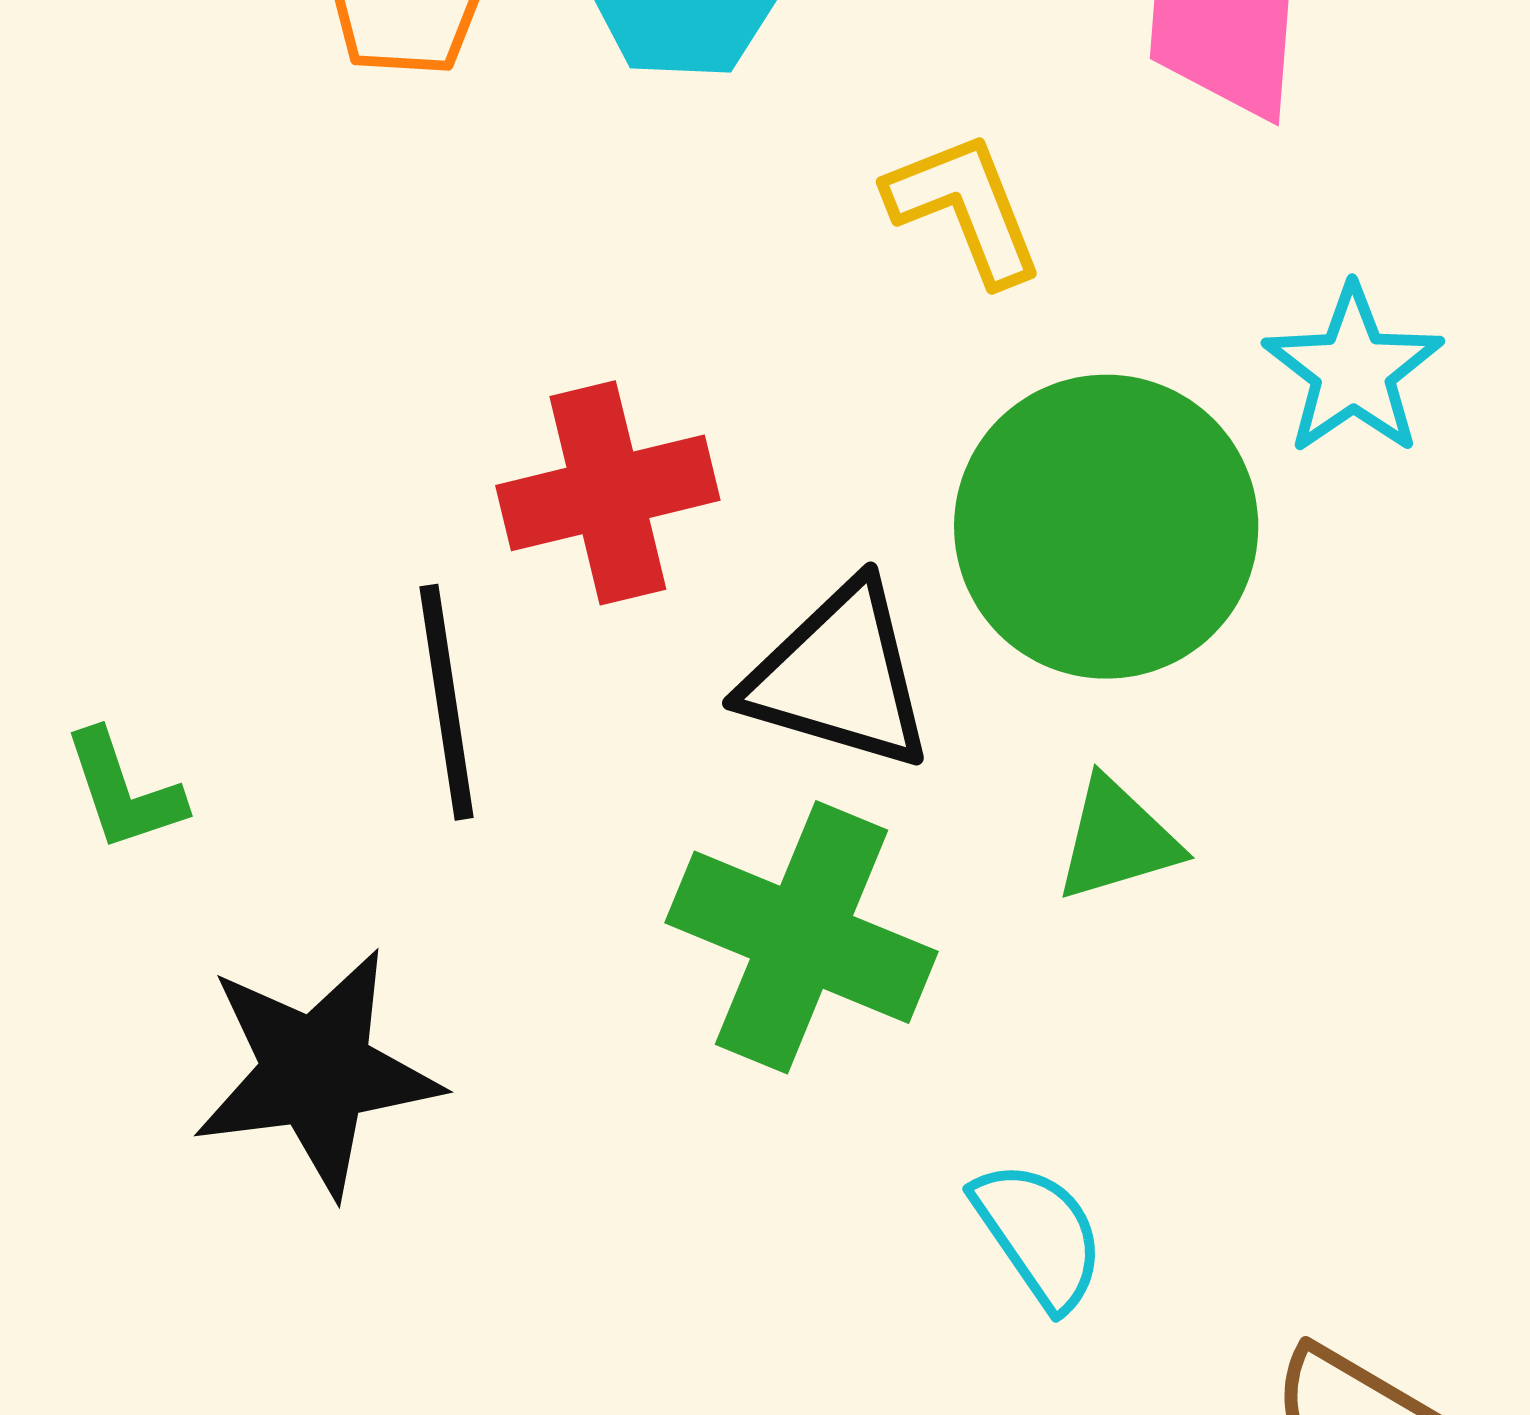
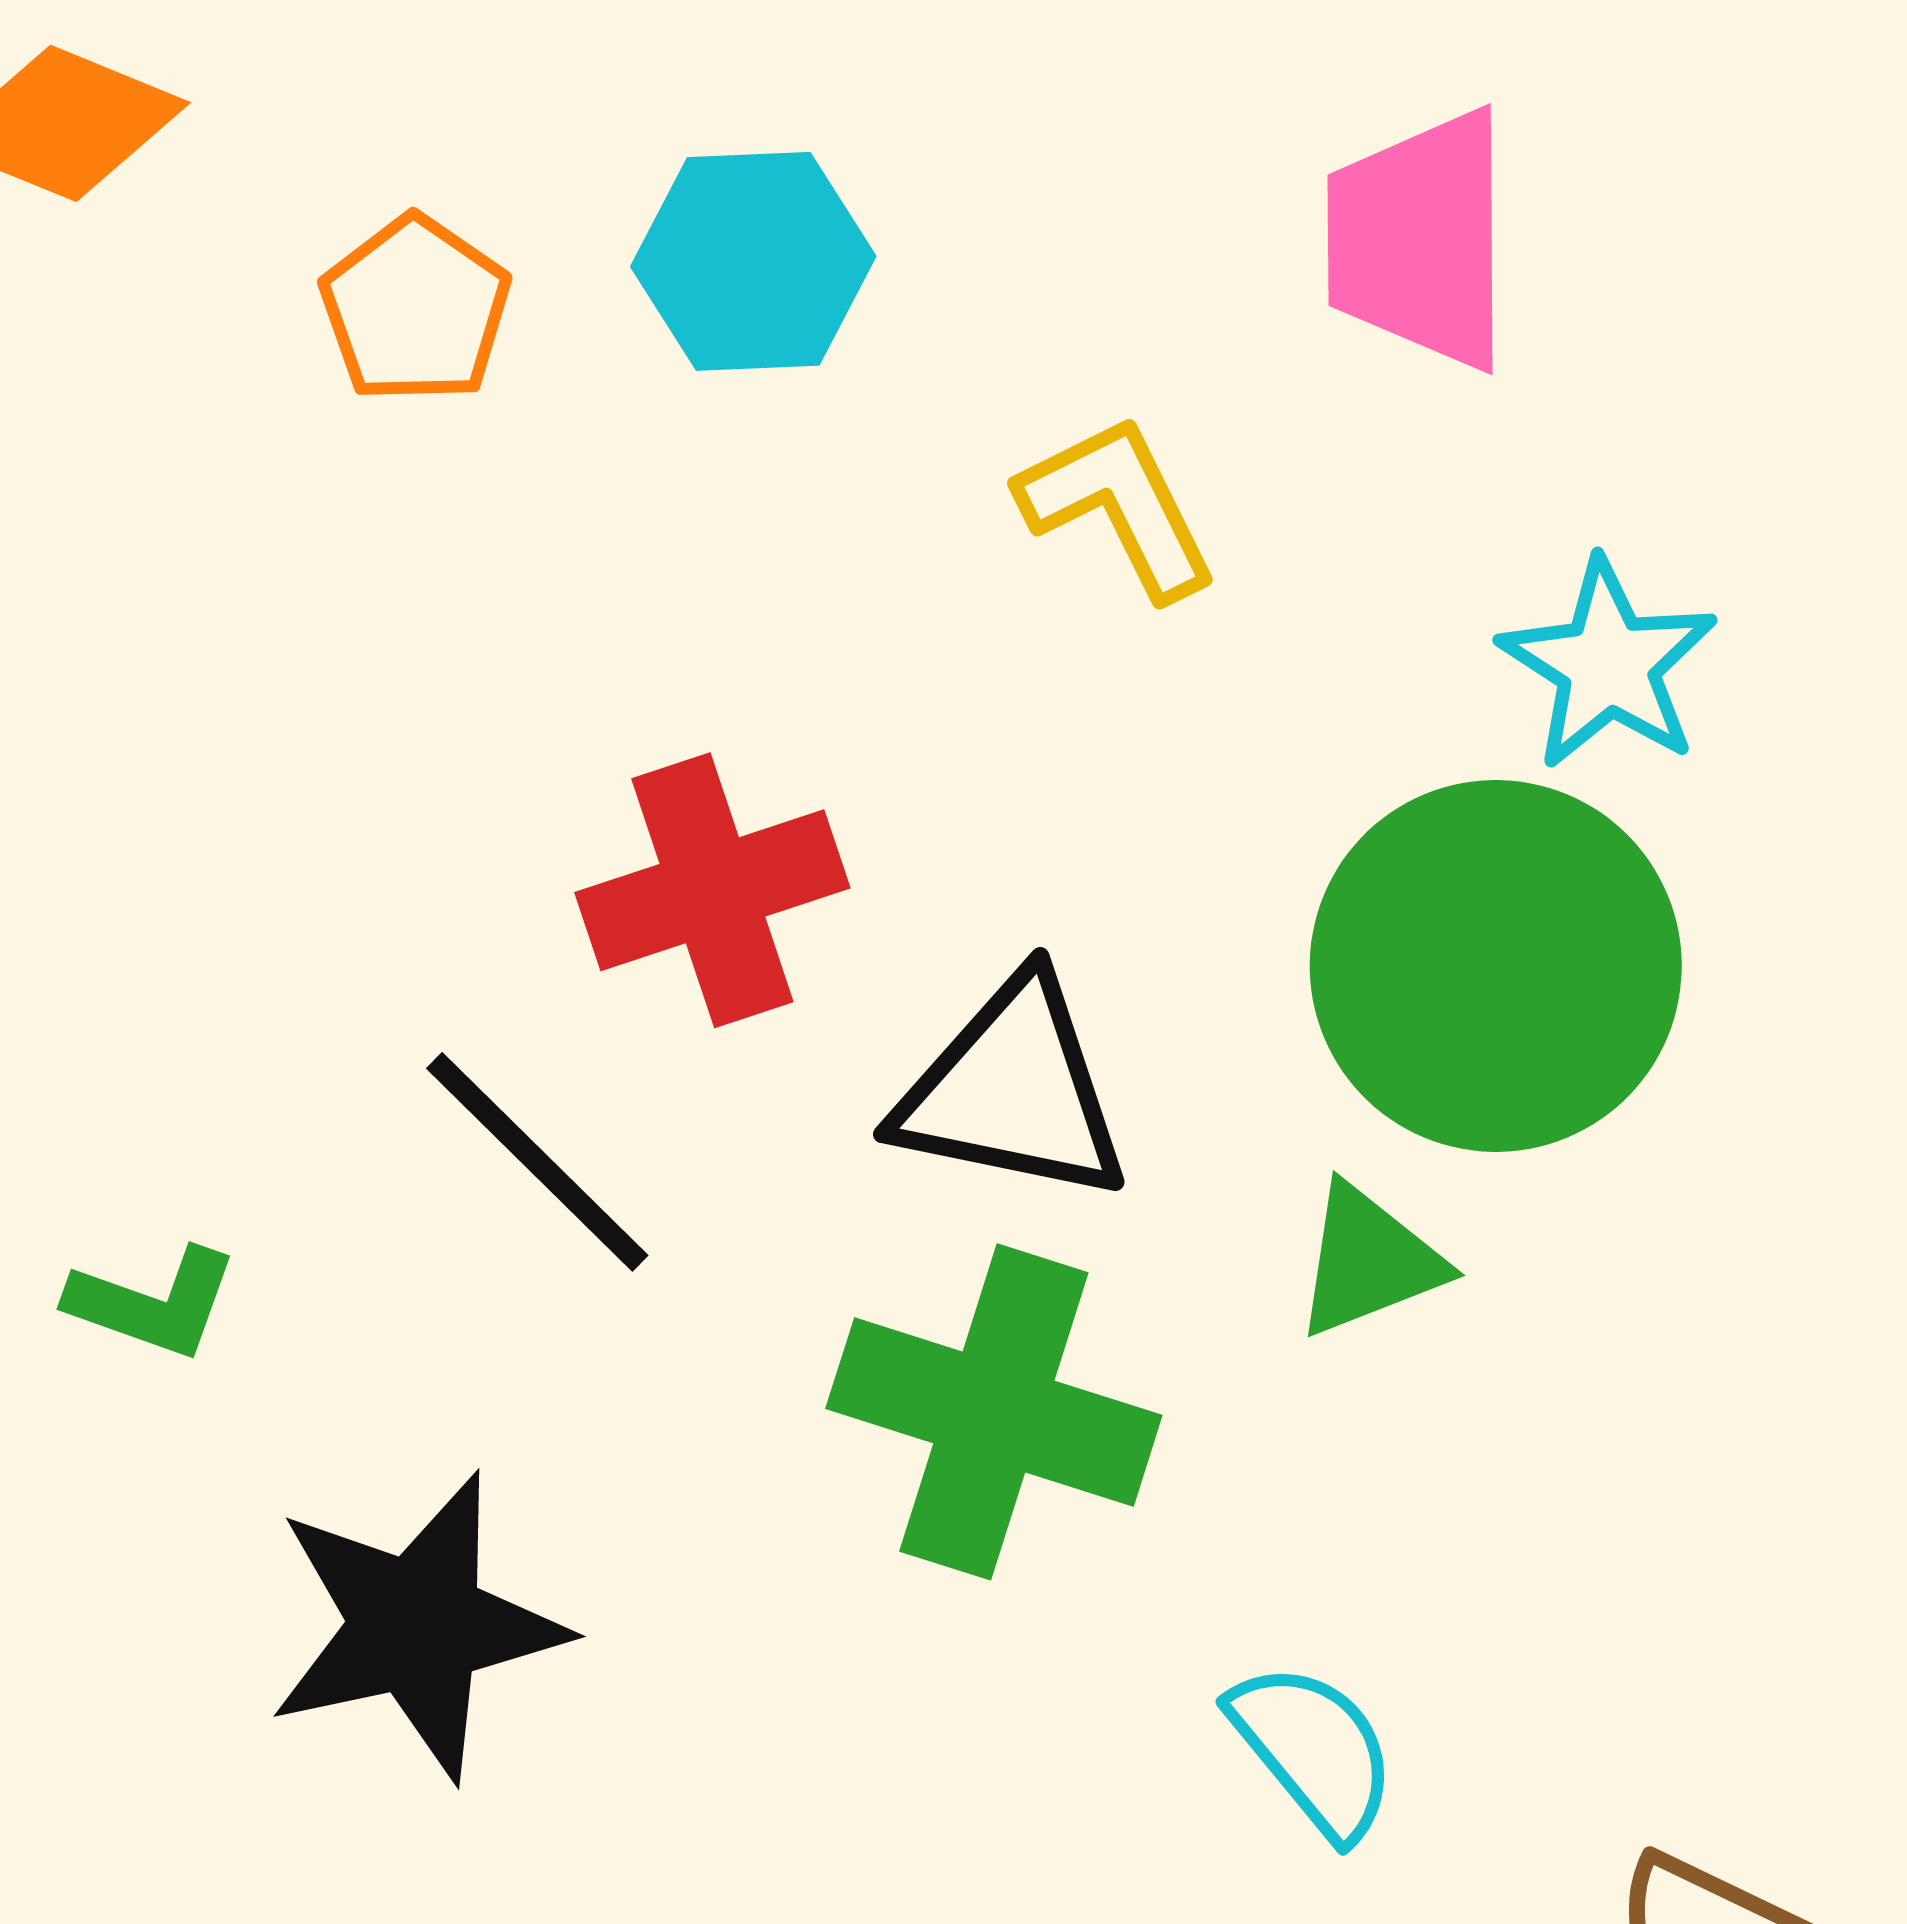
green circle: (1106, 527) -> (1496, 966), moved
black line: (447, 702) -> (537, 1162), turned -32
green L-shape: (124, 791) -> (153, 1303), turned -47

